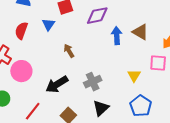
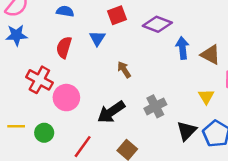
purple diamond: (97, 16) -> (157, 24), turned 35
brown triangle: (140, 32) -> (210, 55), moved
black triangle: (101, 108) -> (187, 131), moved

